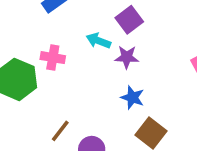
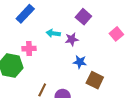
purple square: (129, 20) -> (83, 17), moved

